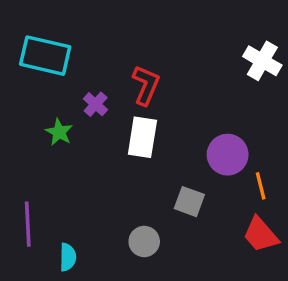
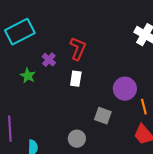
cyan rectangle: (45, 56) -> (20, 32), turned -40
white rectangle: (142, 137) -> (76, 79), size x0.7

